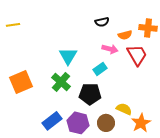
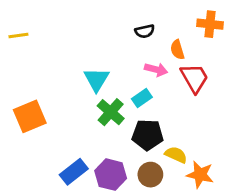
orange cross: (148, 28) -> (210, 24), moved
orange semicircle: (125, 35) -> (177, 50), turned 88
green cross: (61, 82) -> (111, 112), moved
black pentagon: (90, 94) -> (148, 135), moved
orange star: (141, 123) -> (200, 175), turned -30

